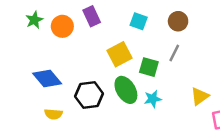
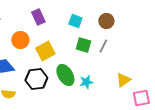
orange circle: (62, 26) -> (20, 40), moved
yellow square: (120, 54) -> (45, 51), moved
green square: (149, 67) -> (83, 45), moved

